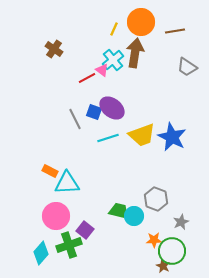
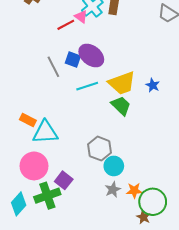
blue star: (172, 137) -> (153, 85), size x0.5
gray hexagon: (156, 199) -> (99, 149), moved
green trapezoid: (119, 211) -> (121, 106), moved, turned 30
gray star: (181, 222) -> (113, 190), moved

